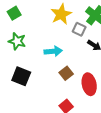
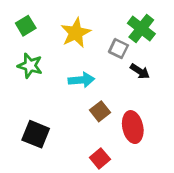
yellow star: (61, 14) -> (76, 33), moved
black square: (21, 76) -> (36, 134), moved

